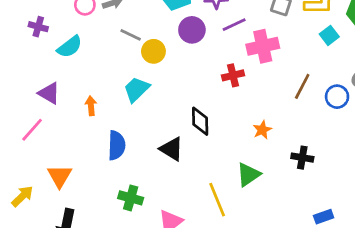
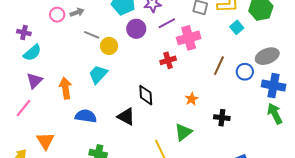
cyan semicircle: (70, 47) -> (32, 53), moved
purple triangle: (49, 93) -> (34, 81), turned 48
orange arrow: (91, 106) -> (66, 88), size x1.5
blue semicircle: (117, 145) -> (86, 116), turned -80

